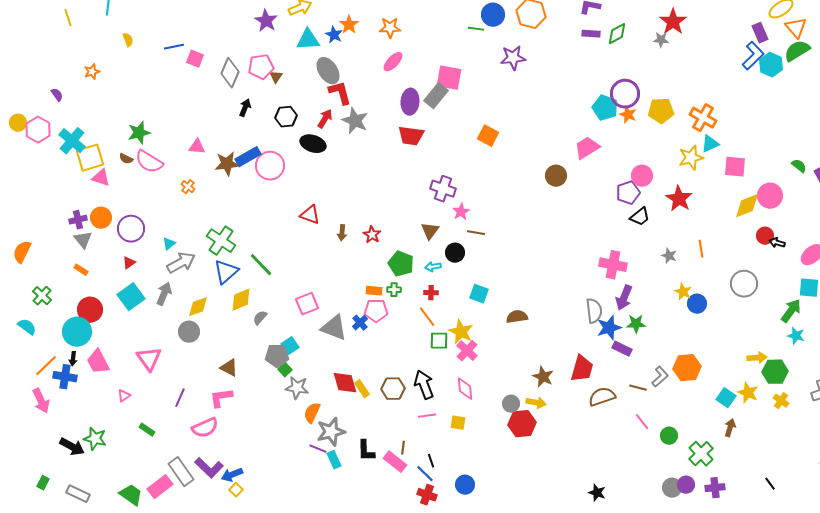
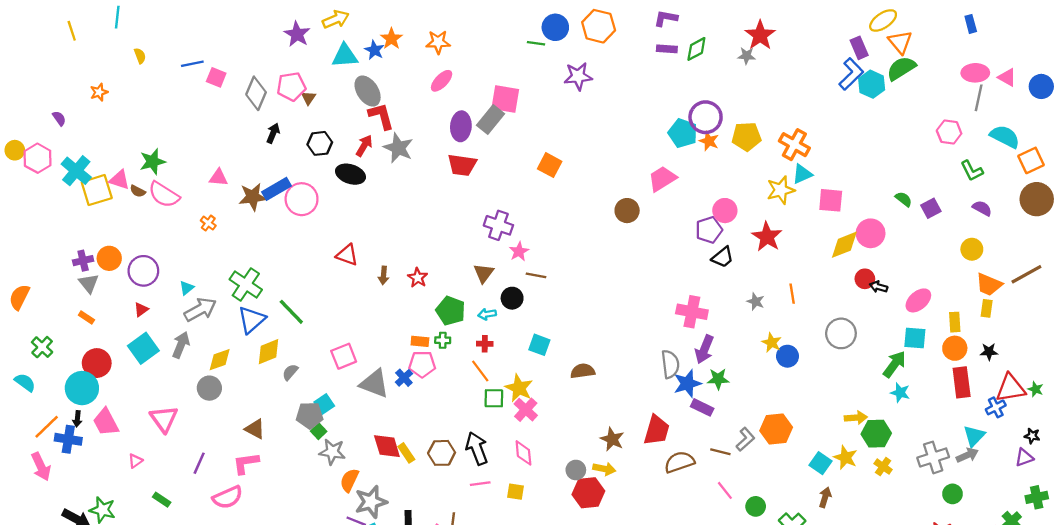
pink triangle: (101, 178) -> (119, 180), moved

